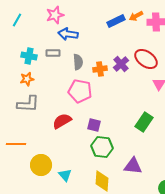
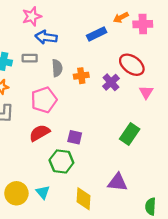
blue rectangle: (116, 21) -> (97, 34), moved
purple cross: (121, 64) -> (111, 82), moved
pink pentagon: (80, 91) -> (44, 100), moved, turned -30
green hexagon: (102, 147) -> (61, 161), moved
yellow circle: (41, 165) -> (16, 193), moved

